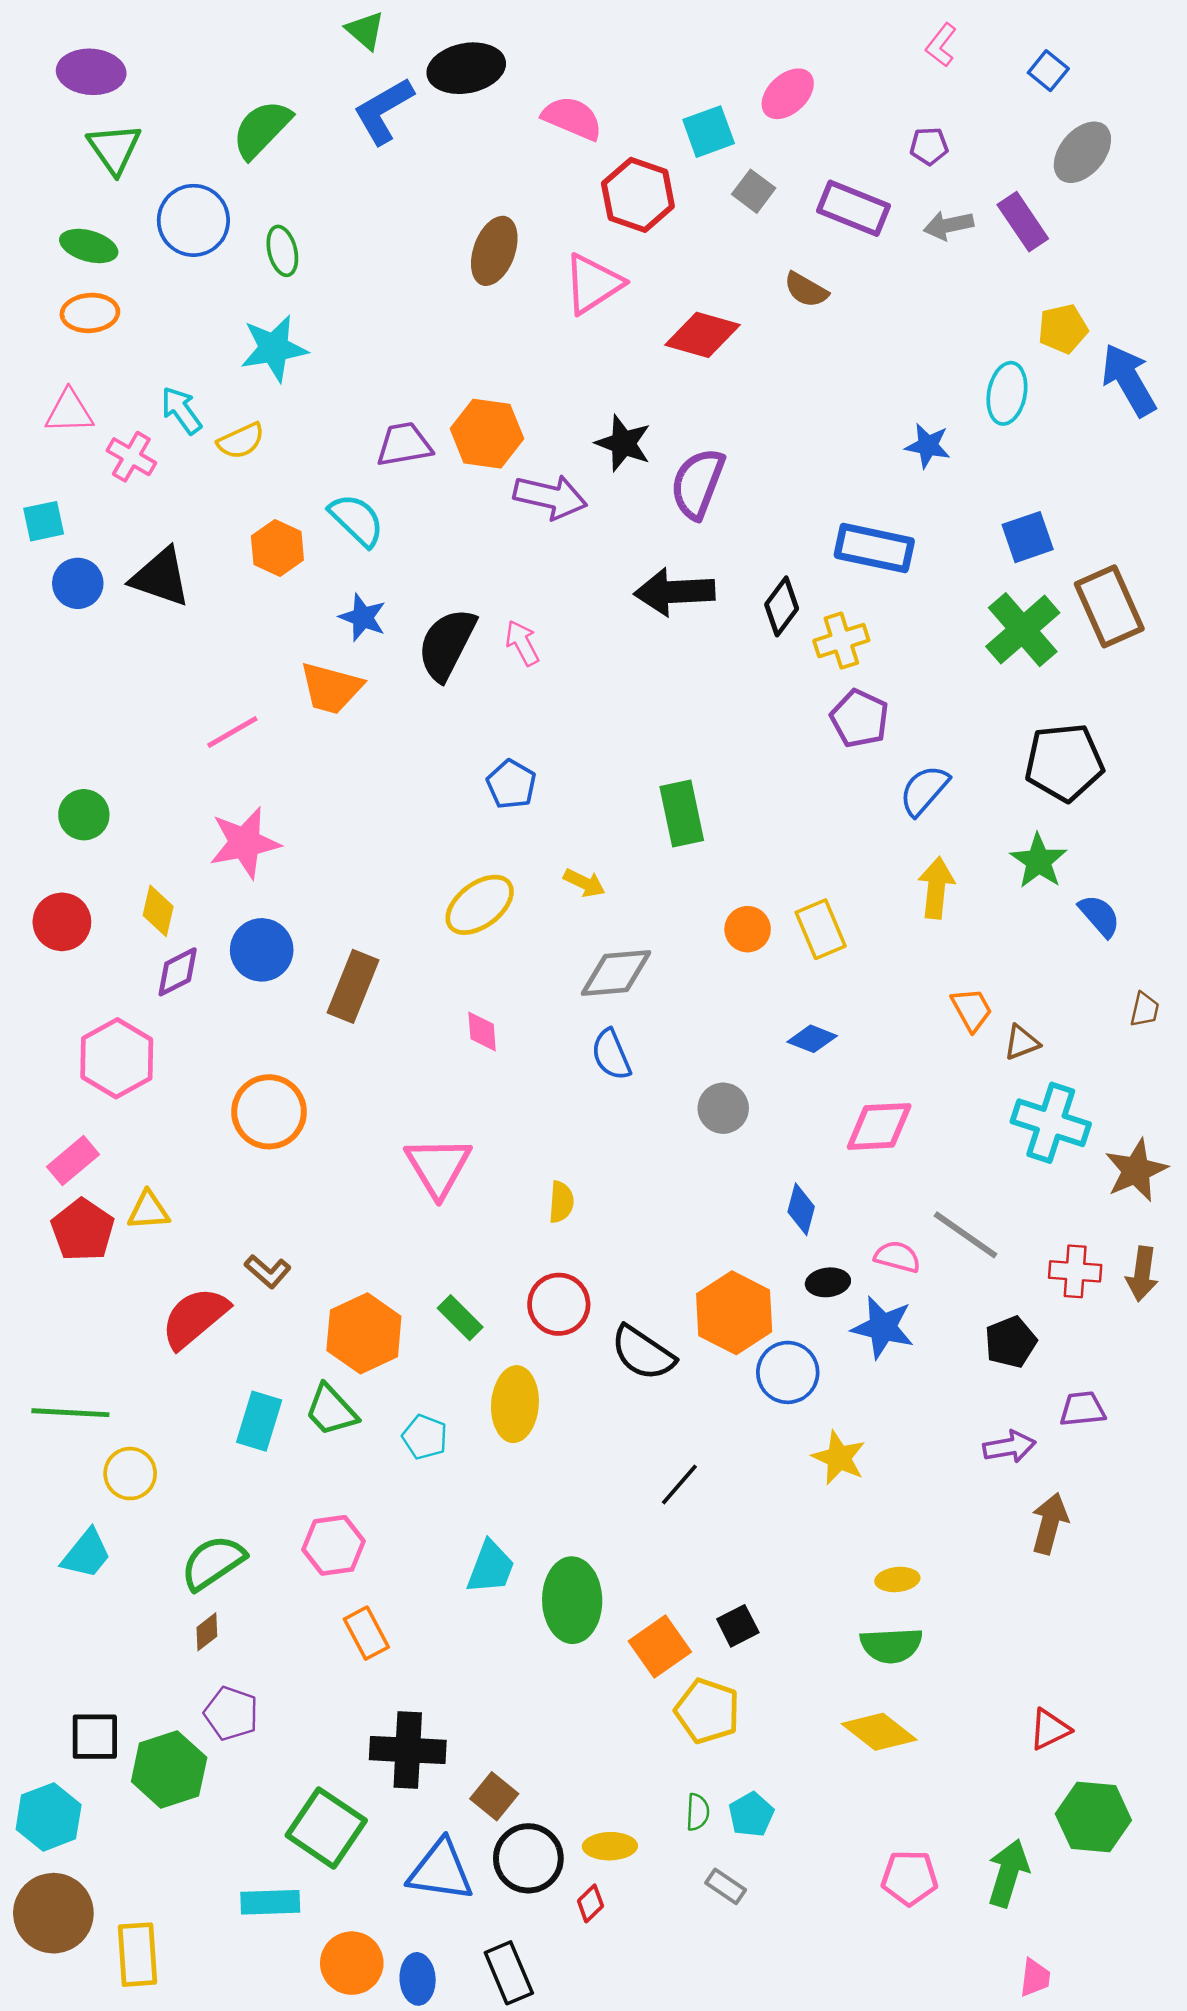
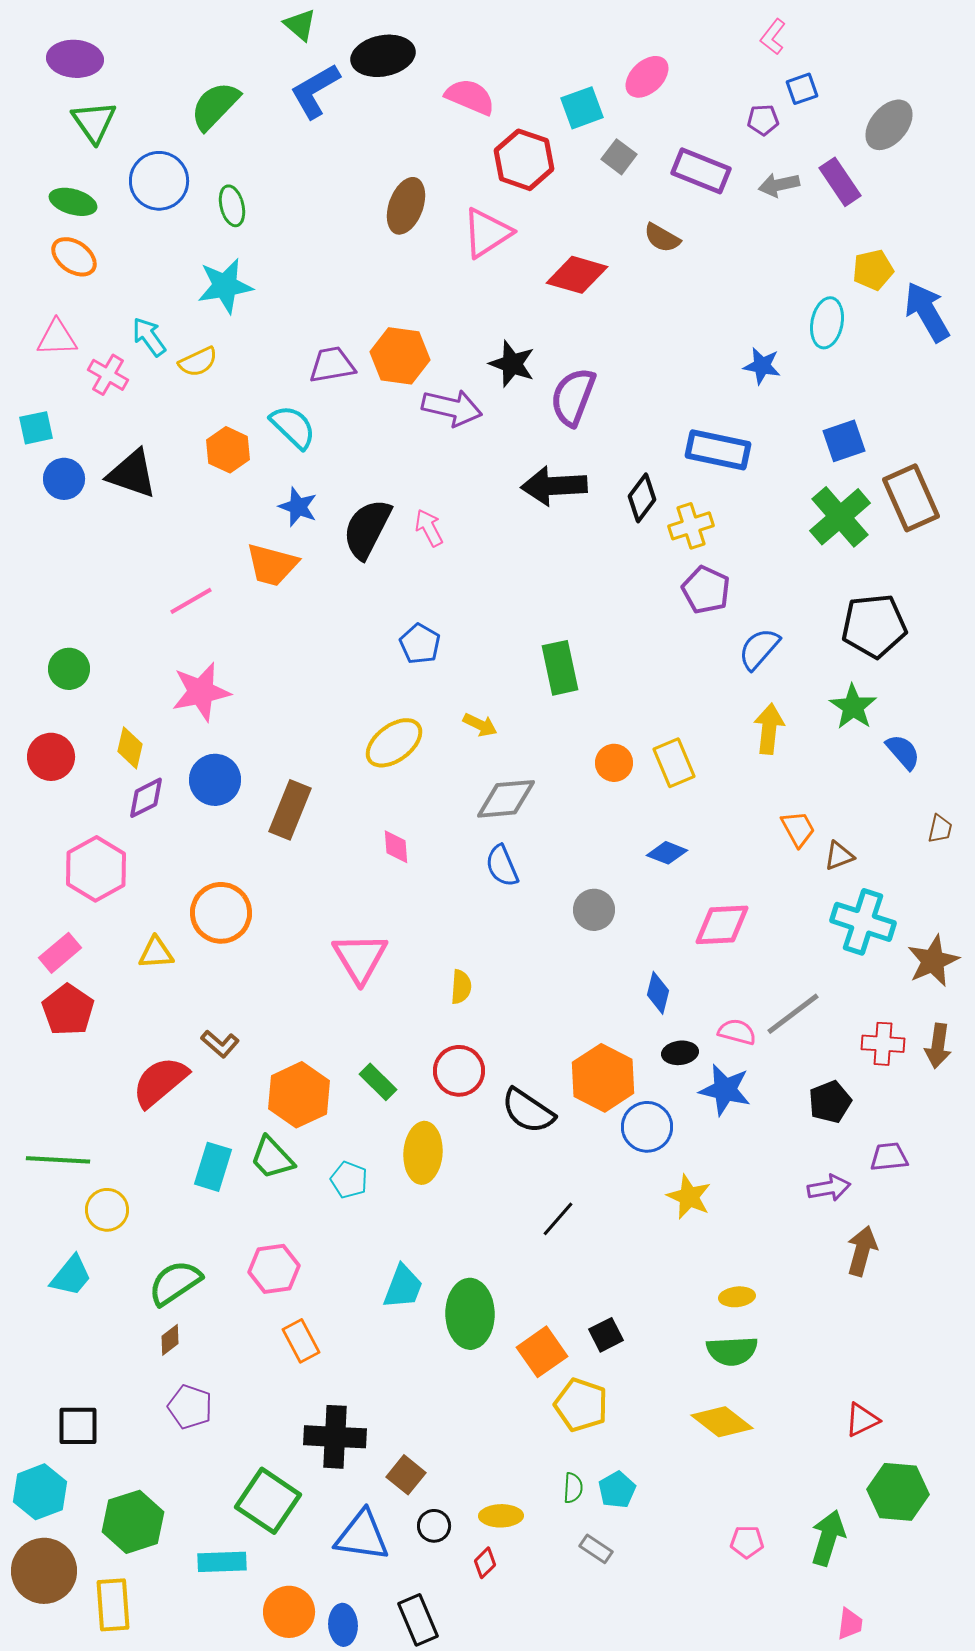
blue square: (1048, 71) -> (802, 89), moved, turned 32
orange ellipse: (90, 313) -> (74, 257), turned 39
yellow triangle: (148, 1210) -> (156, 953), moved
gray line: (966, 1235) -> (793, 1014), turned -72
green hexagon: (169, 1769) -> (133, 1522), moved
black circle: (528, 1858) -> (434, 1526), size x0.6
pink pentagon: (910, 1878) -> (747, 1542), size x0.7

